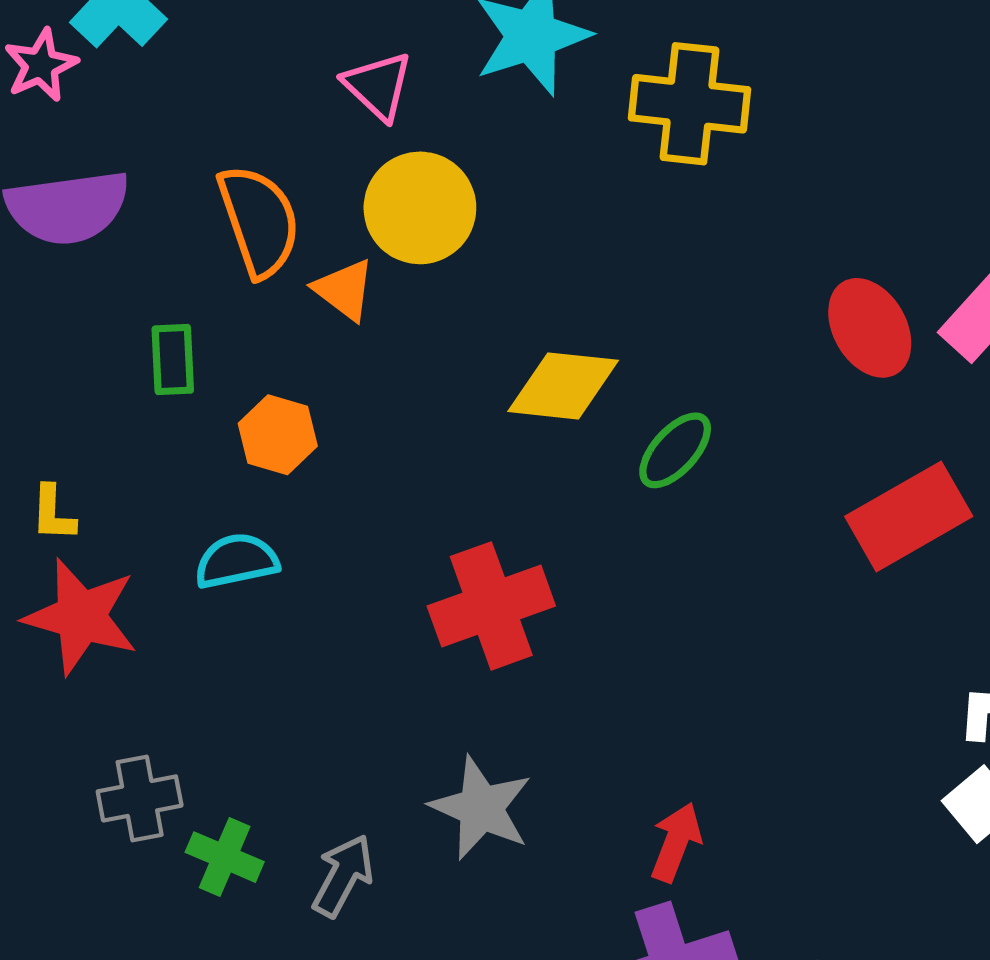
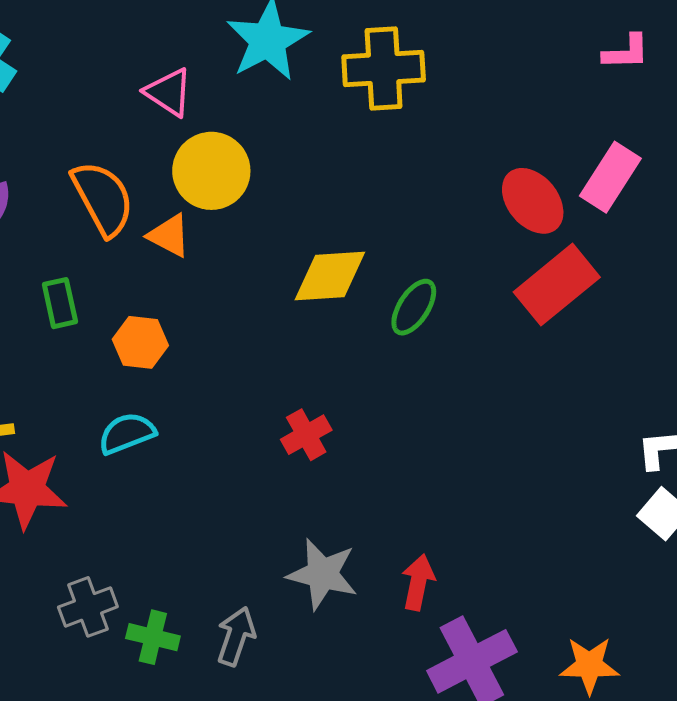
red rectangle: (909, 516) -> (557, 285), moved
red cross: (491, 606) -> (306, 435), size x0.6
red arrow: (676, 842) -> (418, 582), moved

